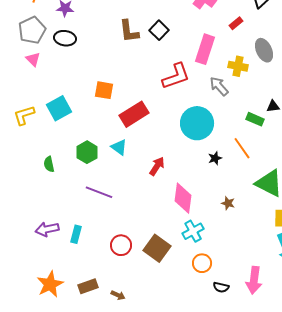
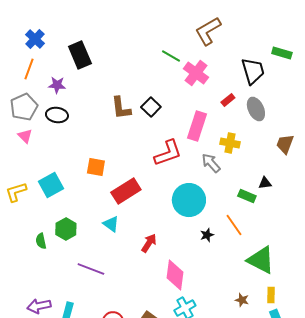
gray ellipse: (264, 50) -> (256, 109), moved
green hexagon: (87, 152) -> (66, 229), moved
brown star: (228, 203) -> (242, 300), moved

